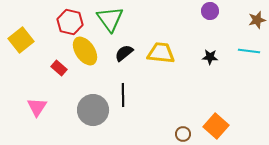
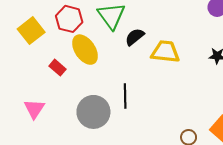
yellow square: (21, 40) -> (31, 31), moved
black semicircle: (124, 53) -> (135, 37), moved

